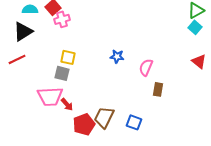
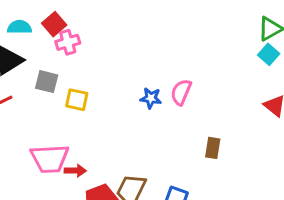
pink semicircle: (146, 67) -> (181, 92), moved
gray square: (62, 73) -> (47, 82), moved
red arrow: (67, 104) -> (75, 171), turned -48

